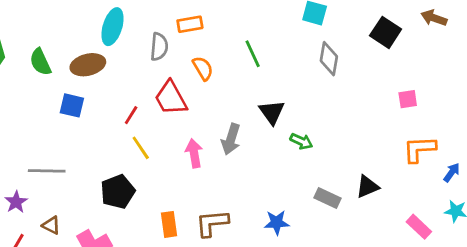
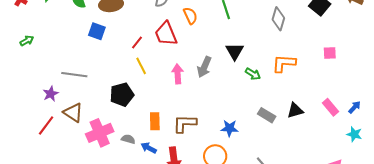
orange L-shape: (419, 149) -> (284, 63), moved
brown triangle: (51, 225) -> (73, 113), size x1.5
pink rectangle: (419, 227) -> (330, 107), moved

